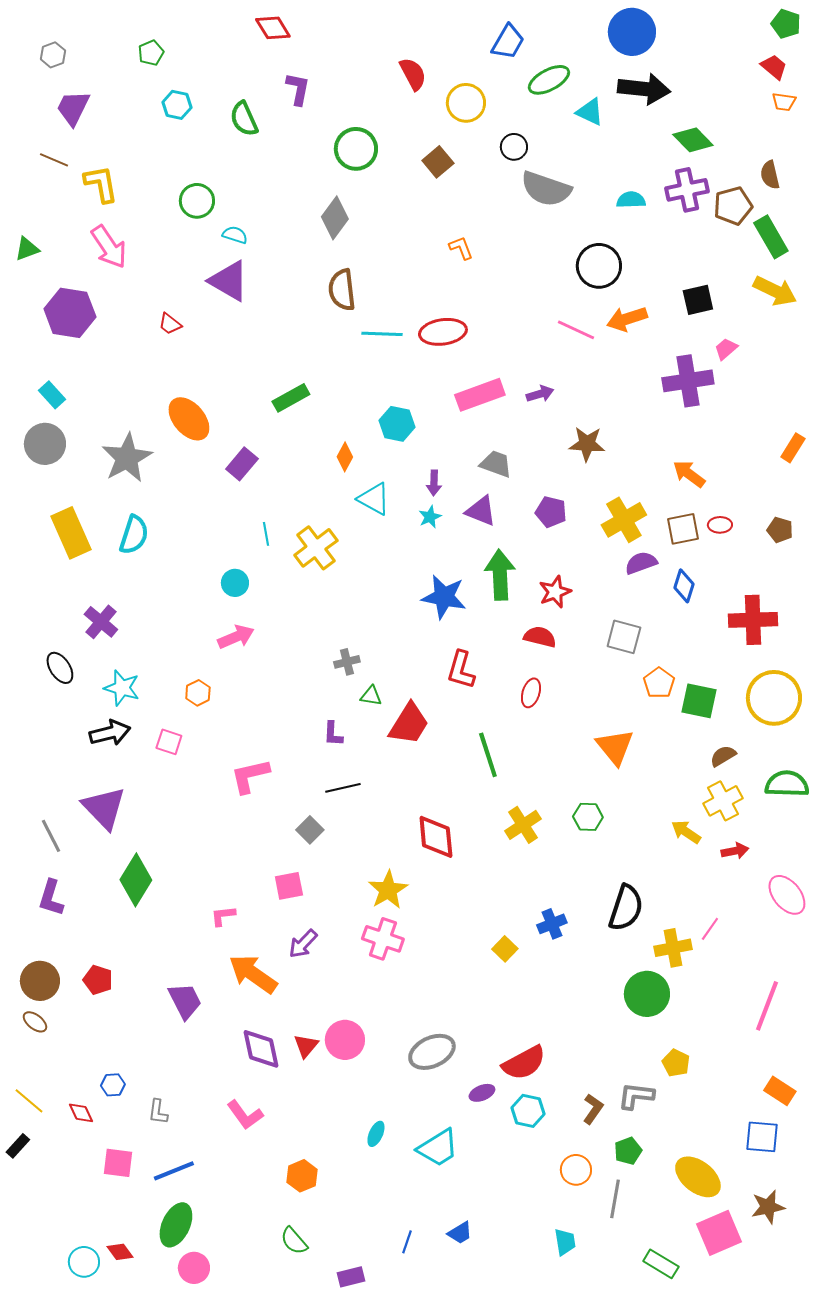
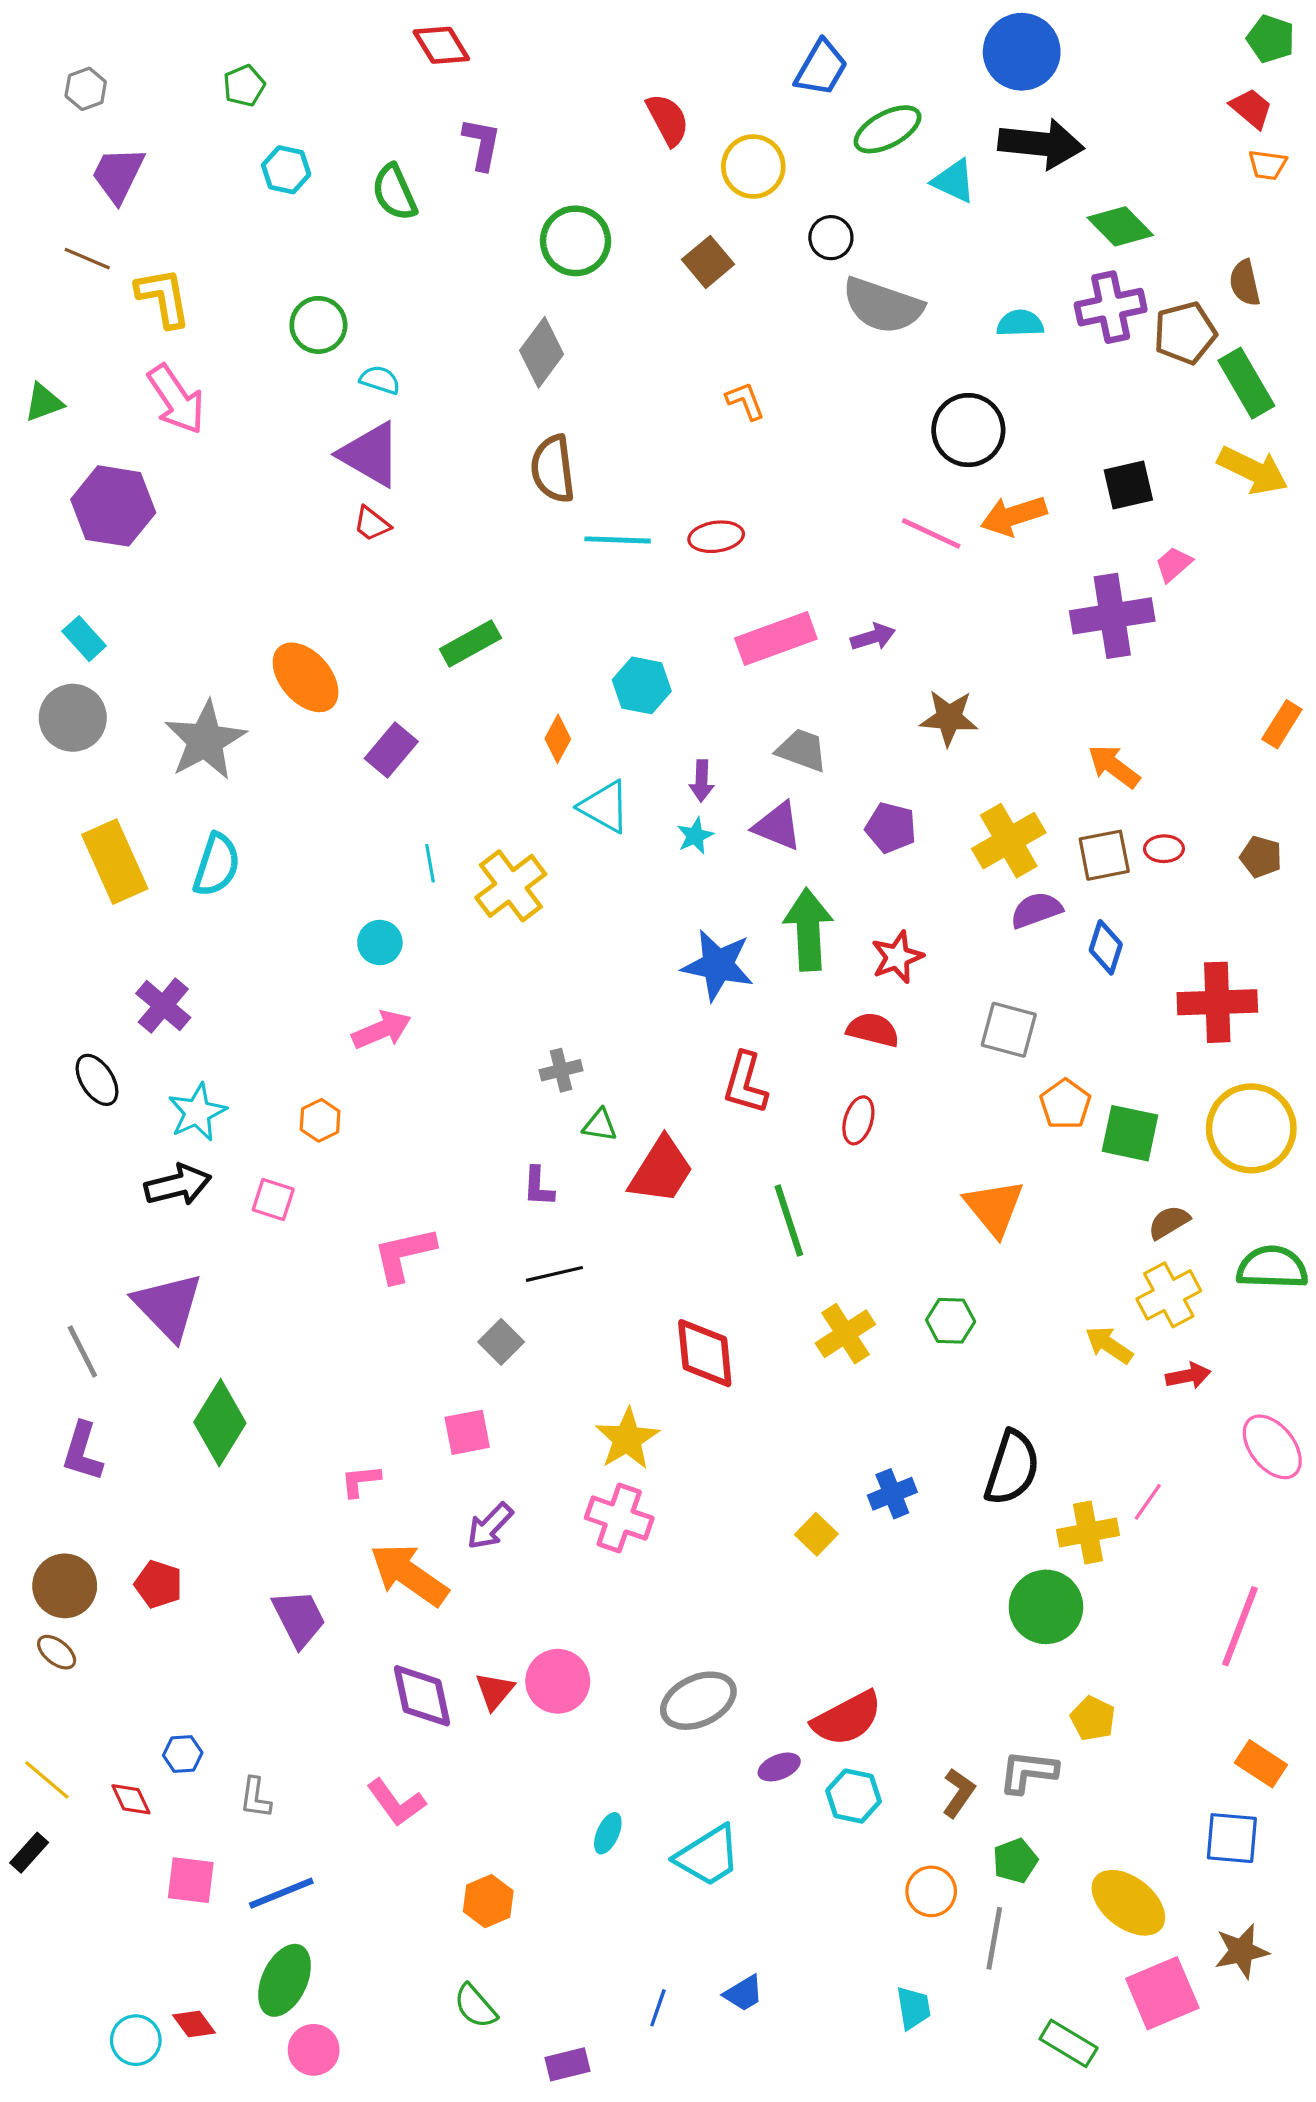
red trapezoid: (170, 324) -> (372, 524), moved
red ellipse: (443, 332) -> (716, 537), size x0.7
cyan star: (122, 688) -> (197, 1112), turned 30

